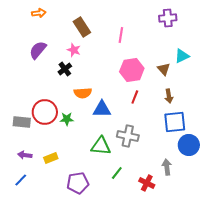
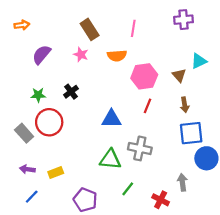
orange arrow: (39, 13) -> (22, 25), moved
pink line: (121, 35) -> (133, 28), moved
black cross: (65, 69) -> (71, 92), moved
orange semicircle: (83, 93) -> (117, 56), moved
green star: (67, 119) -> (38, 95), moved
gray rectangle: (22, 122) -> (24, 133), turned 42
blue line: (21, 180) -> (32, 197), moved
purple pentagon: (78, 183) -> (85, 200), turned 30

